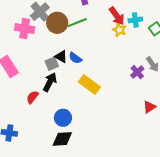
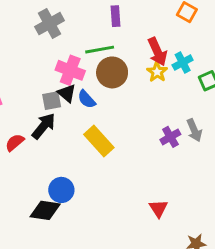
cyan cross: (135, 20) -> (183, 63), turned -32
brown circle: (57, 23) -> (112, 72), moved
pink cross: (25, 29) -> (70, 70), moved
red triangle: (149, 107) -> (158, 208), moved, turned -40
blue circle: (63, 118) -> (61, 190), moved

